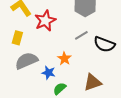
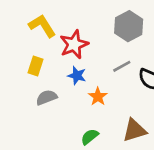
gray semicircle: (26, 61) -> (47, 97), size x0.7
blue star: (49, 73) -> (77, 76), moved

